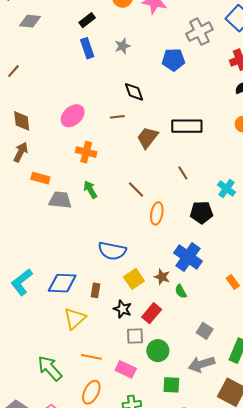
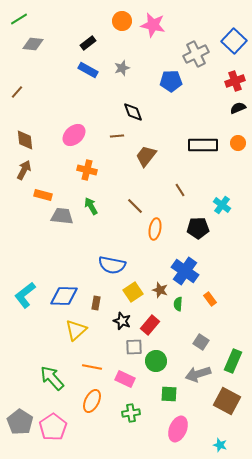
blue rectangle: (87, 48) -> (88, 70), turned -42
black rectangle: (187, 126) -> (203, 145), moved
orange rectangle: (233, 282) -> (210, 299), moved
green semicircle: (181, 291) -> (178, 304), turned 32

